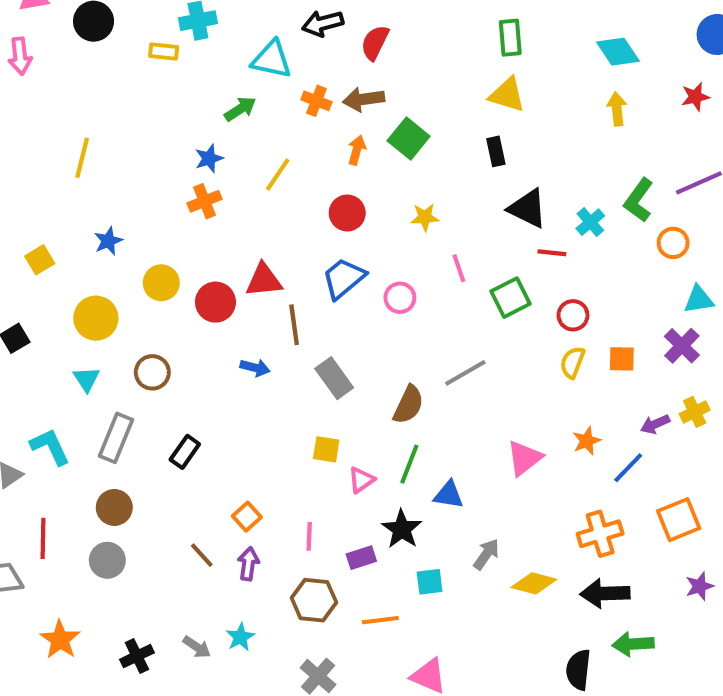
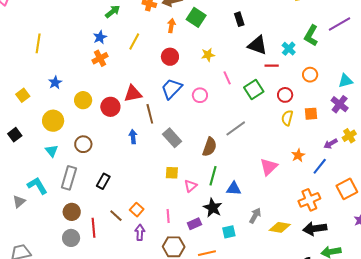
orange circle: (673, 243) -> (310, 75), moved
blue arrow: (255, 368) -> (133, 137), turned -104
red line: (43, 538) -> (94, 228), moved
brown line: (202, 555) -> (116, 216), moved

